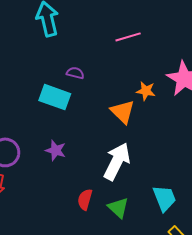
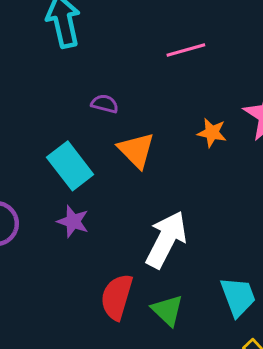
cyan rectangle: (55, 97) -> (70, 166), moved, turned 32
orange triangle: (123, 112) -> (136, 150), moved
red semicircle: (85, 200) -> (117, 297), size x1.4

